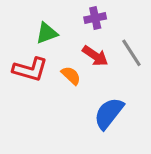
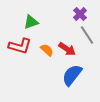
purple cross: (95, 18) -> (80, 14), moved, turned -32
red arrow: (95, 56) -> (67, 49), moved

